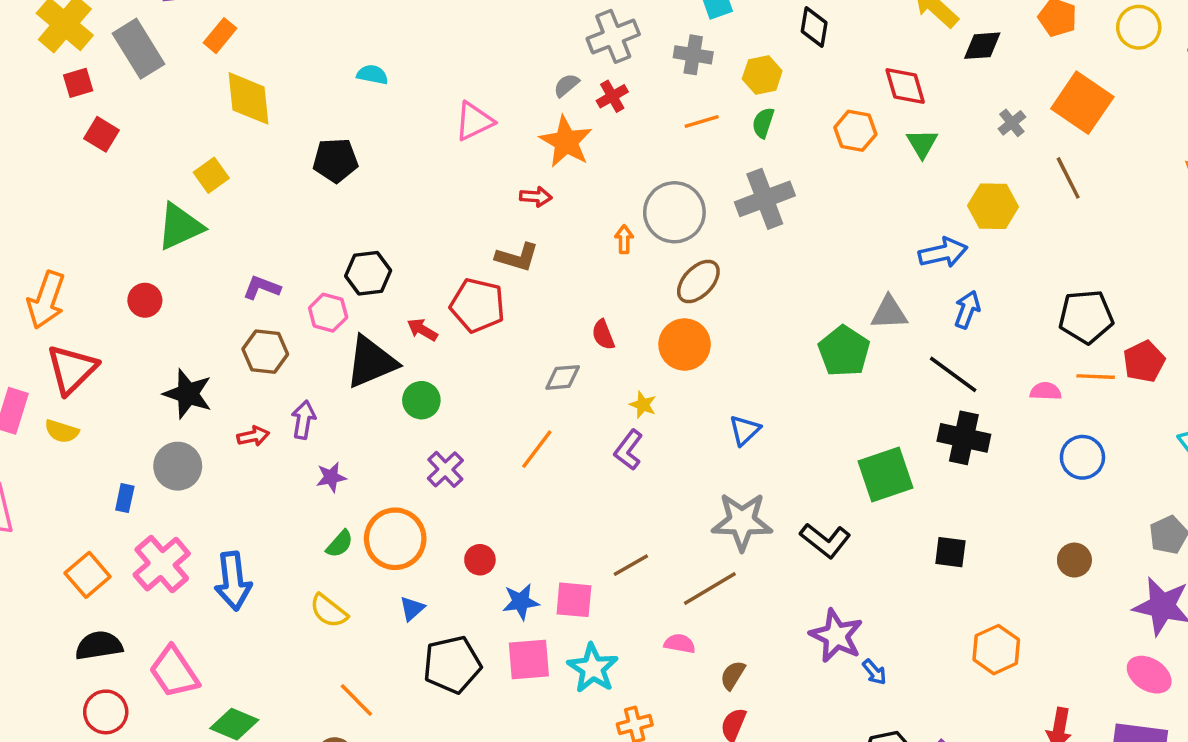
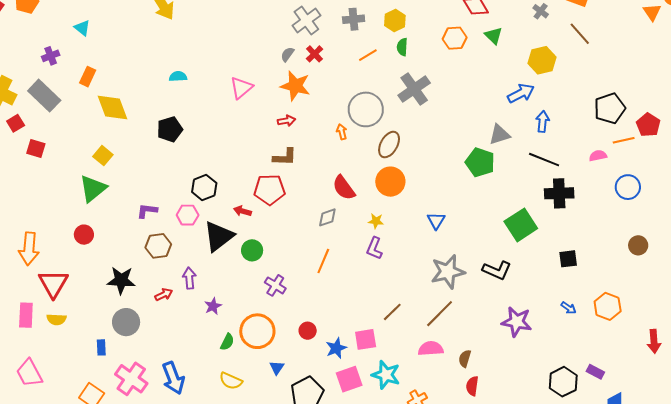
red semicircle: (603, 335) -> (344, 188), size x1.5
pink semicircle: (680, 644) -> (431, 349), size x1.4
blue arrow: (874, 672) -> (569, 308), moved

